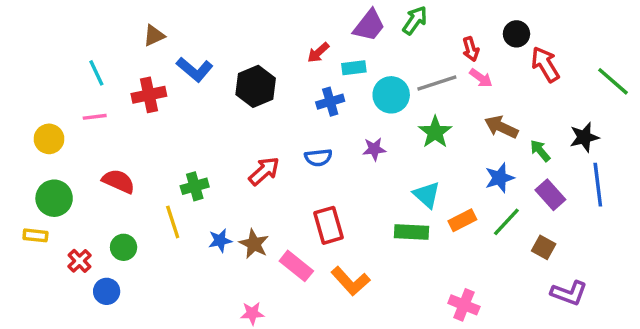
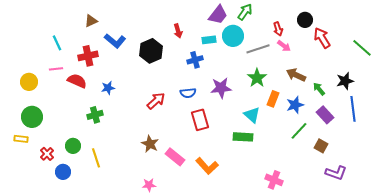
red arrow: (318, 53) -> (178, 31), moved, turned -64
cyan circle: (391, 95) -> (233, 36), moved
purple star: (374, 149) -> (221, 88), size x1.5
red semicircle: (118, 181) -> (77, 81), moved
green cross: (195, 186) -> (95, 115), moved
orange rectangle: (462, 220) -> (273, 99), moved, turned -42
yellow line: (173, 222) -> (96, 158), moved
red rectangle: (328, 225) -> (200, 120), moved
blue star: (220, 241) -> (108, 88), moved

